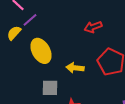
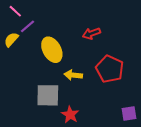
yellow ellipse: (41, 51) -> (52, 50), moved
gray square: (50, 88) -> (48, 95), size x1.4

